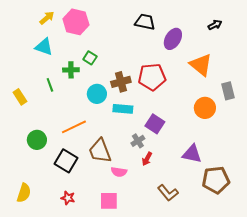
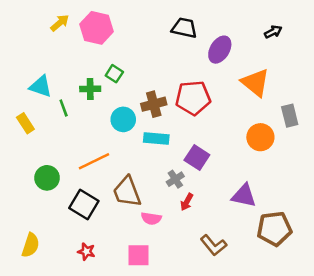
cyan triangle: (44, 47) -> (41, 86), moved

